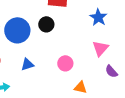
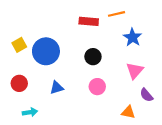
black circle: (46, 24) -> (93, 57), moved
orange triangle: (80, 87) -> (128, 112), moved

